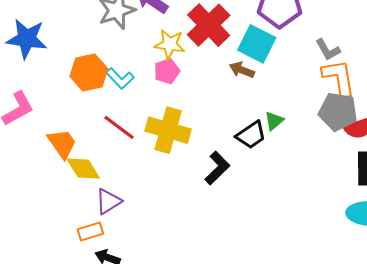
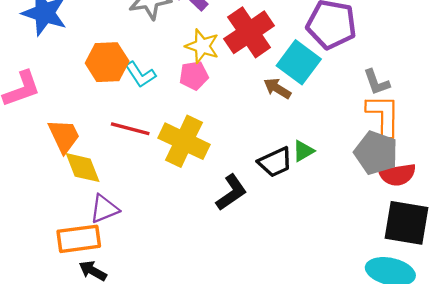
red line: (119, 127) -> (130, 129), turned -32
orange rectangle: (90, 231) -> (79, 239), size x1.5

